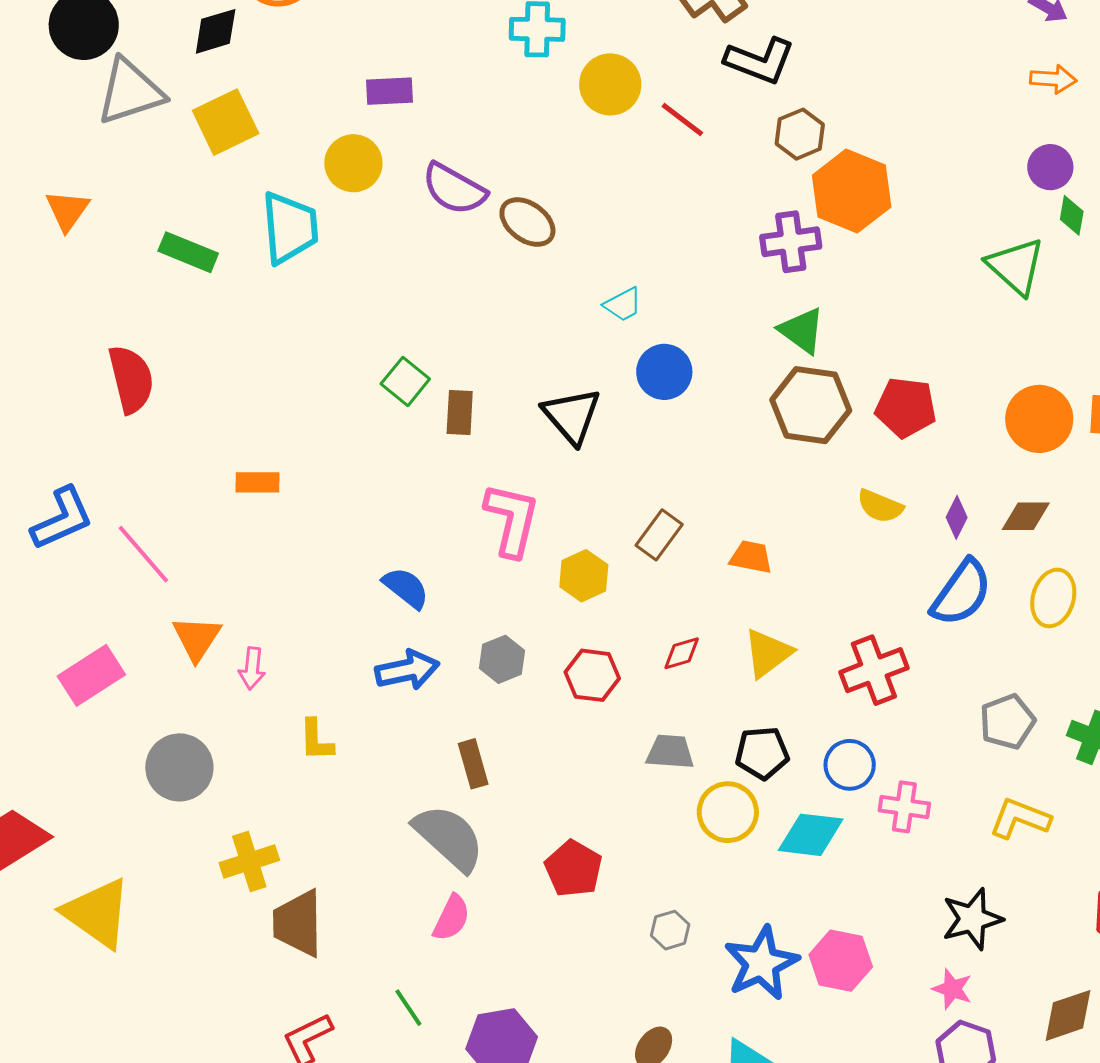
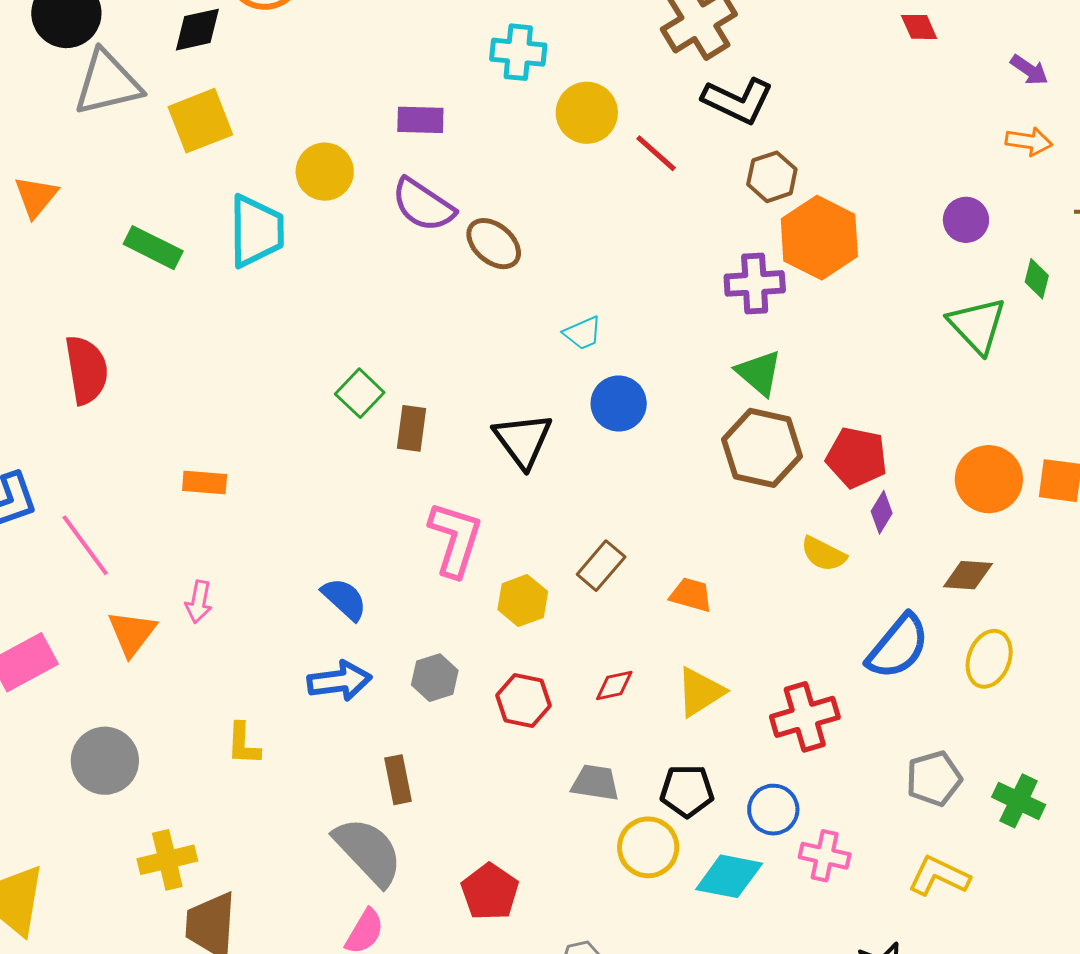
purple rectangle: (390, 91) -> (420, 120), moved
purple circle: (1050, 167) -> (966, 220), moved
purple diamond: (957, 517) -> (882, 512), moved
pink arrow: (252, 668) -> (199, 602), moved

